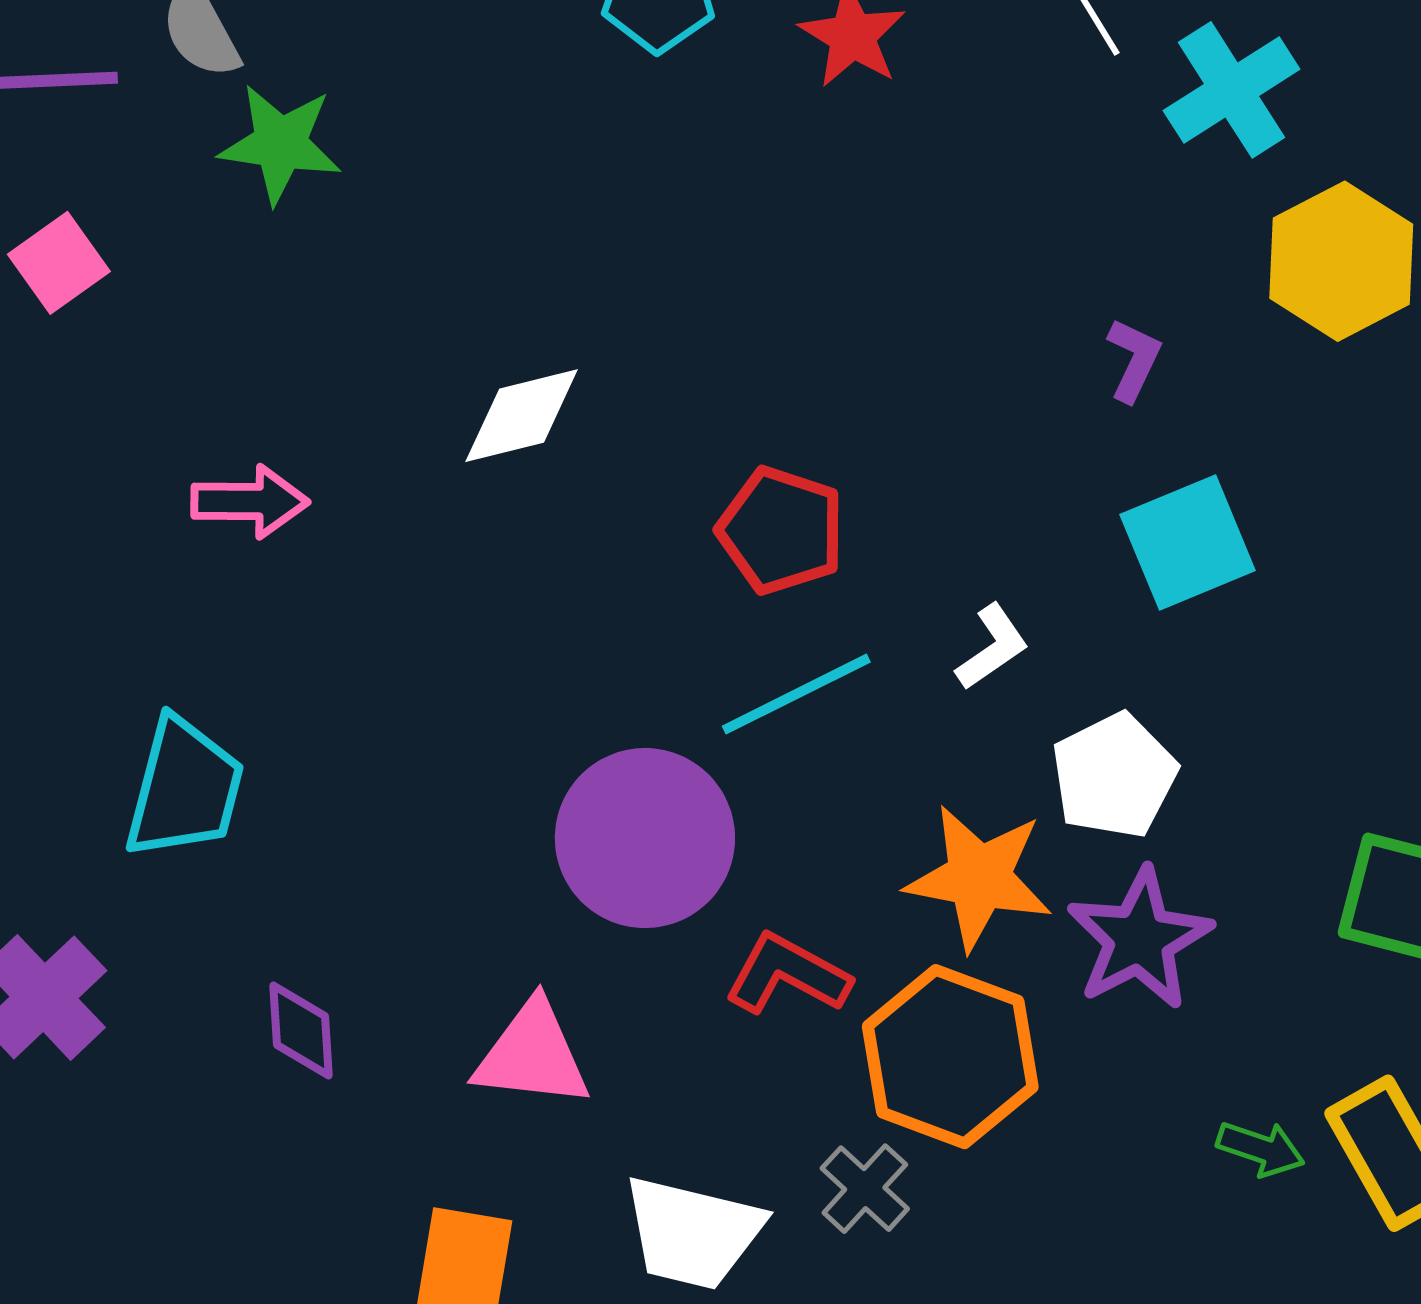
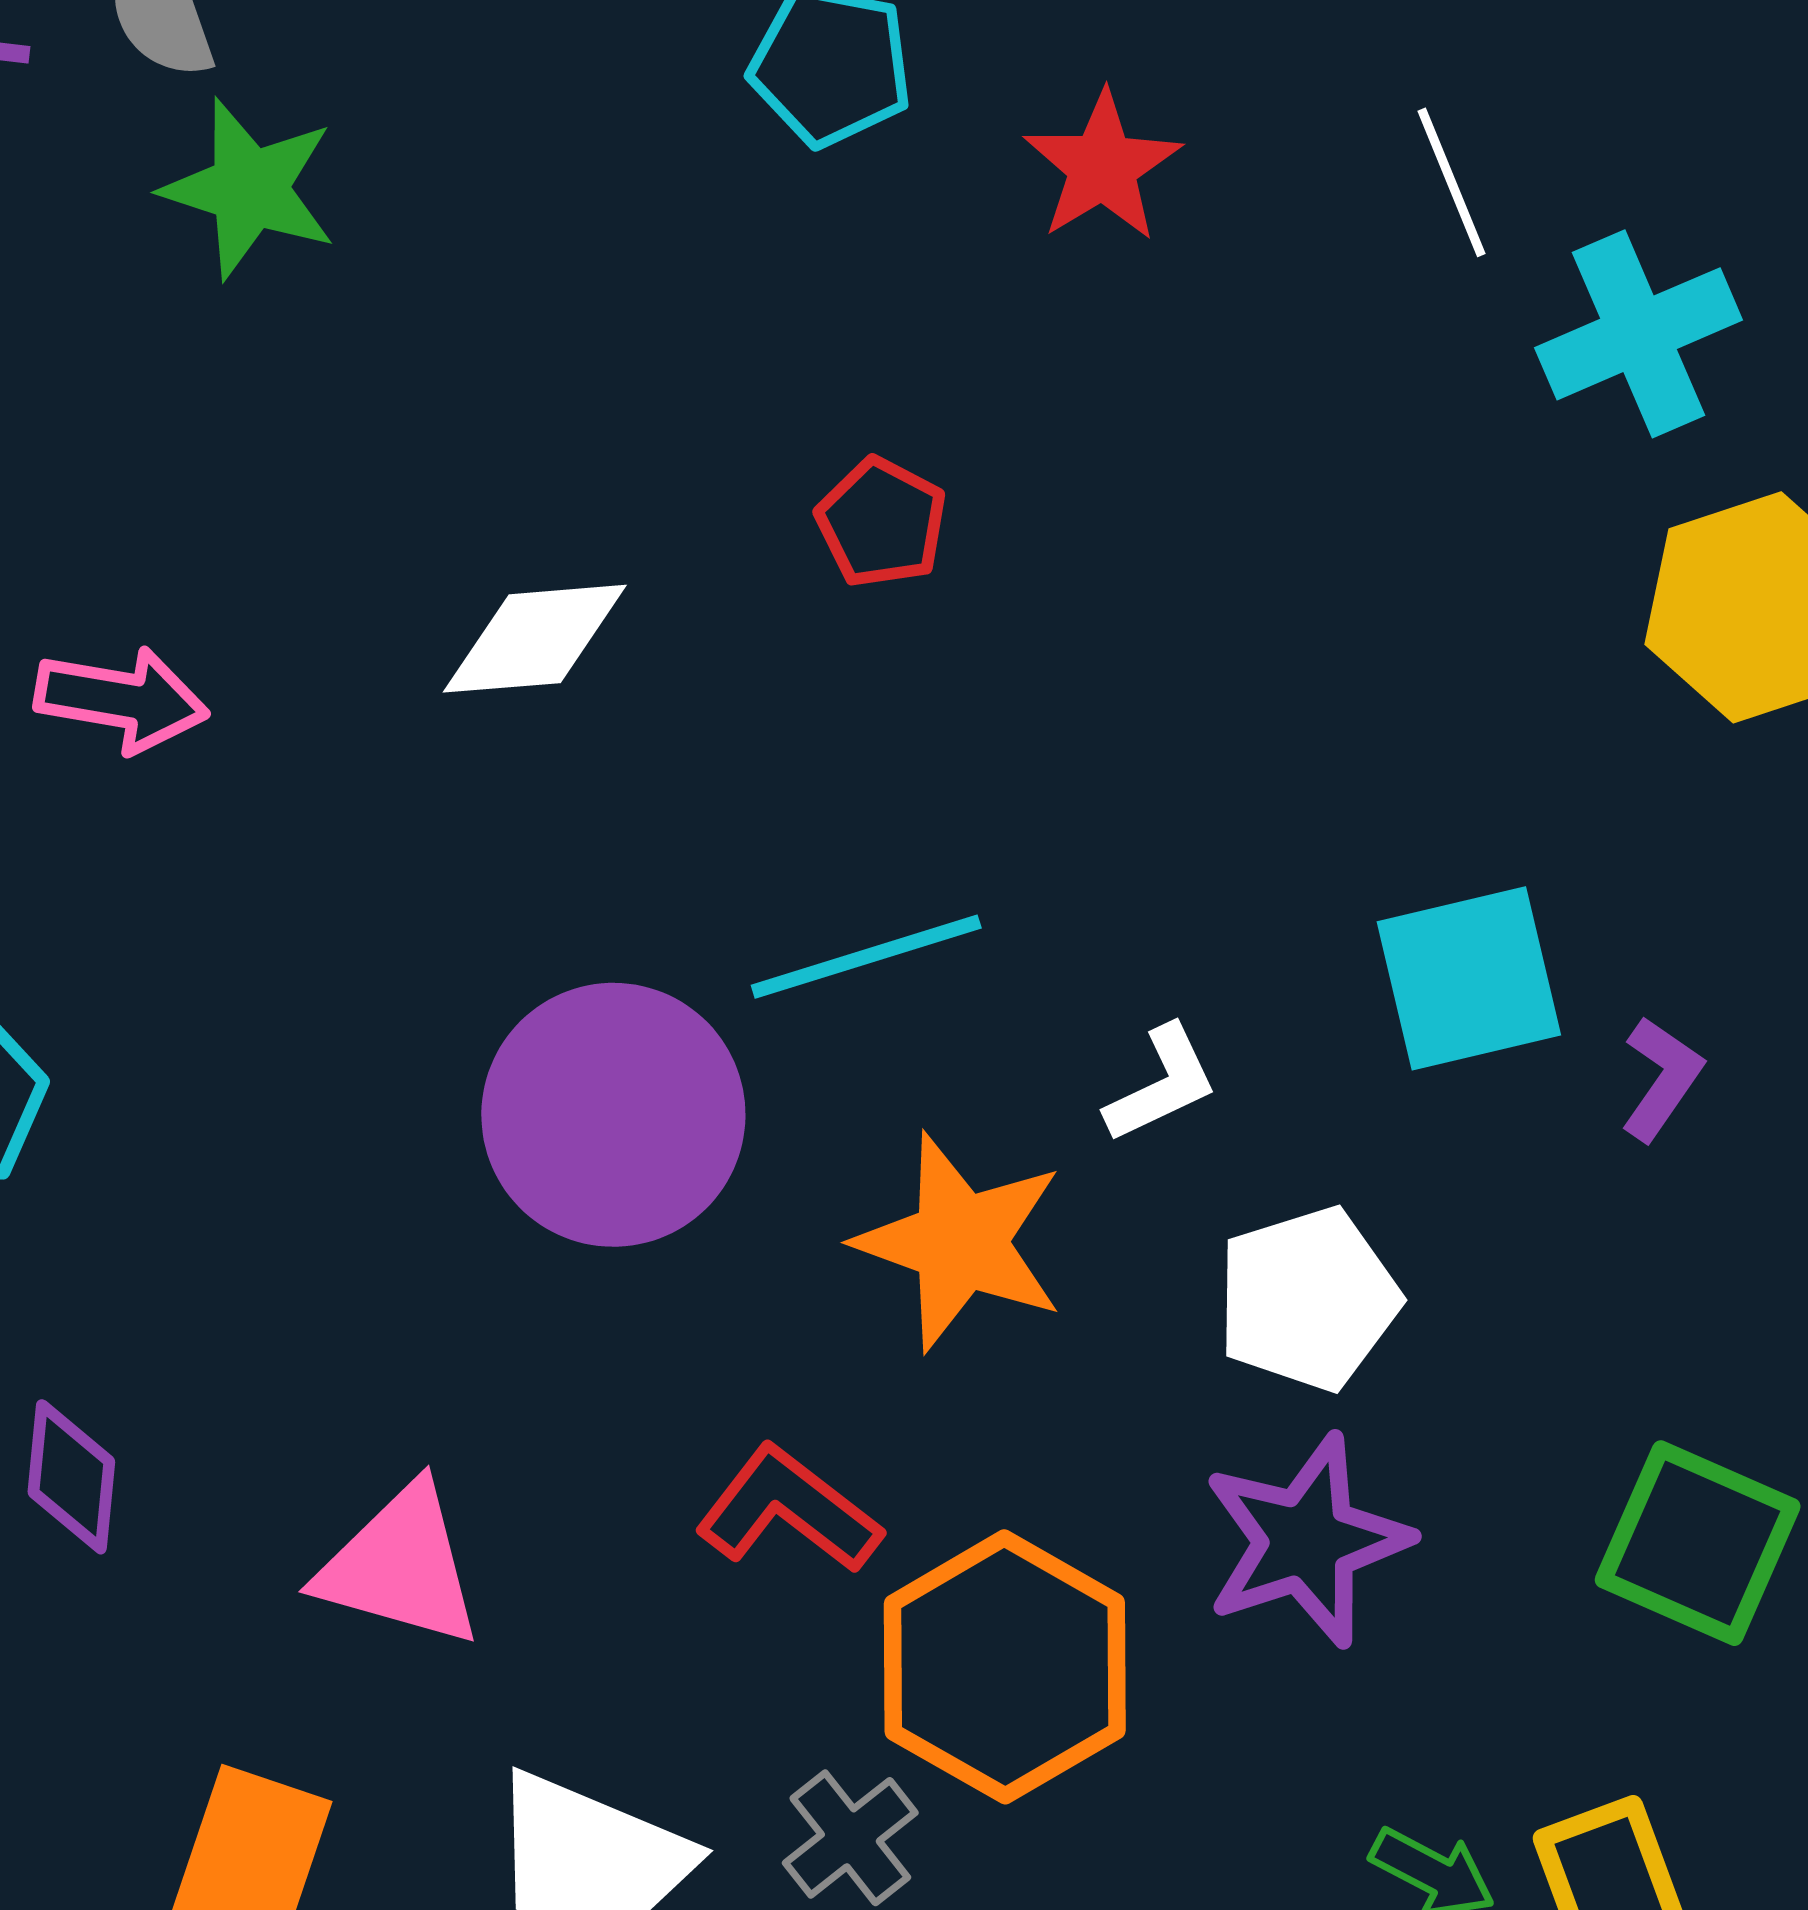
purple L-shape: (1134, 360) -> (1661, 1079), moved
red pentagon: (781, 530) -> (882, 523), moved, size x0.7
cyan line: (796, 694) -> (866, 957), moved
purple circle: (645, 838) -> (613, 1115), moved
orange star: (979, 877) -> (960, 1242), moved

